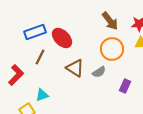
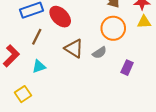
cyan triangle: (42, 95) -> (39, 66), moved

